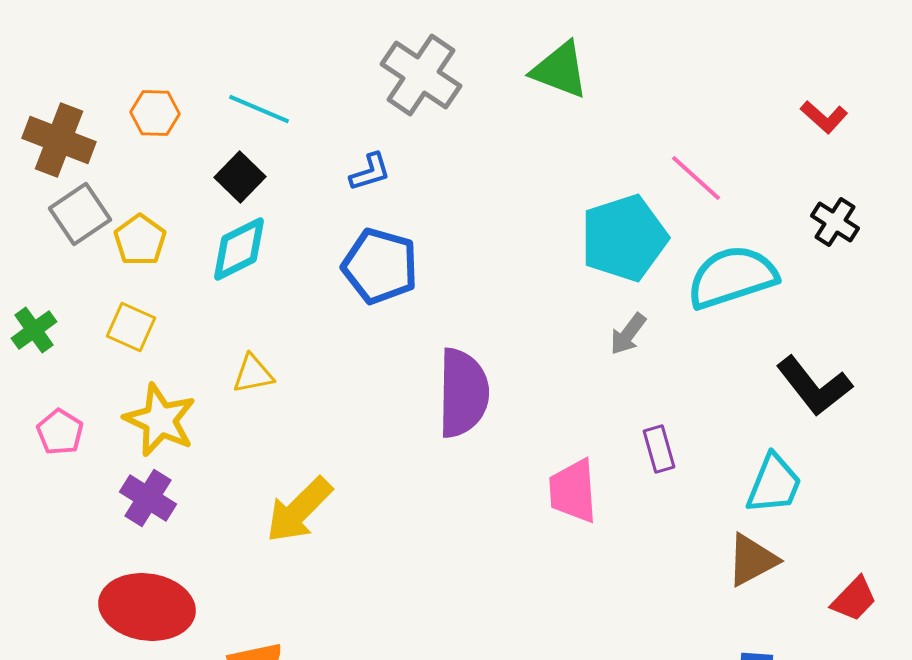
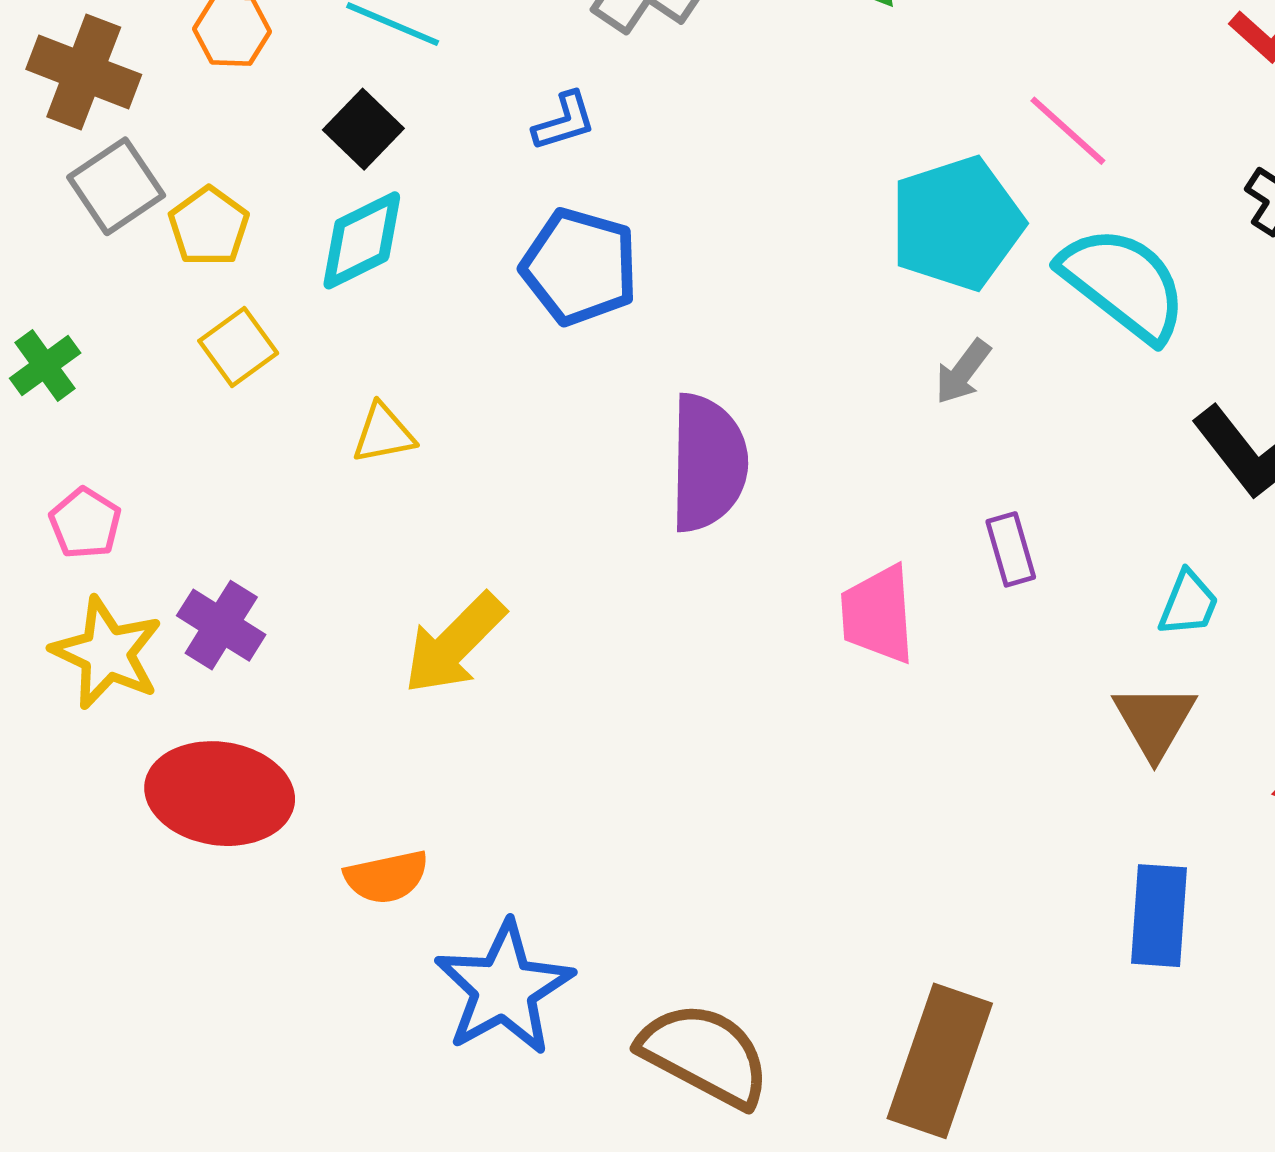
cyan semicircle: (732, 277) -> (1124, 284), turned 56
yellow square: (131, 327) -> (238, 347), moved, turned 30
yellow star: (160, 420) -> (107, 653), moved
cyan trapezoid: (774, 484) -> (1188, 603), size x0.7
brown triangle: (752, 560) -> (1154, 721), turned -32

